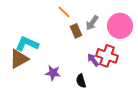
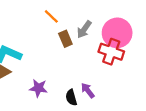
red cross: (107, 56) -> (111, 52), moved
purple arrow: (93, 60) -> (88, 90), moved

